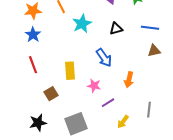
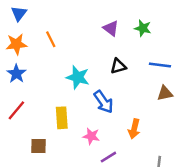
cyan star: (82, 24) -> (78, 77), moved, turned -30
red line: (33, 65) -> (16, 110), turned 60
brown square: (51, 94) -> (38, 146), turned 32

